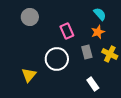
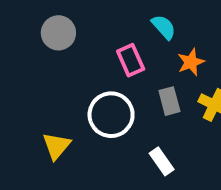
cyan semicircle: (100, 14) -> (164, 27), moved
white rectangle: (93, 84) -> (162, 161), moved

